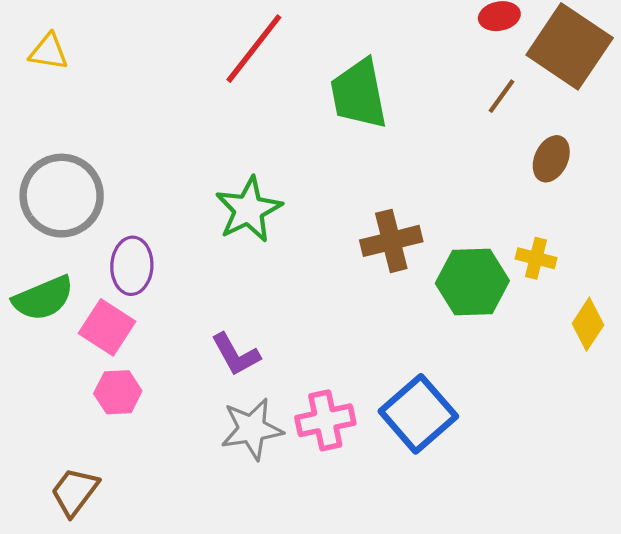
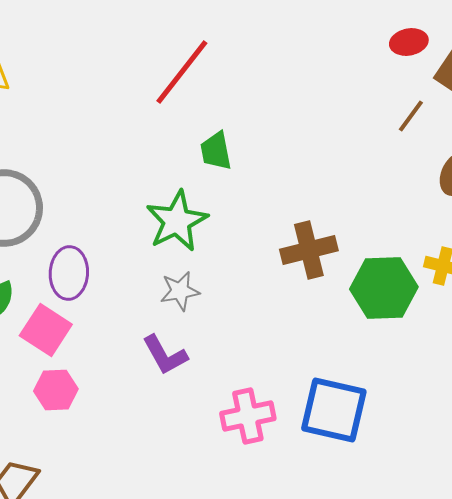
green trapezoid: (359, 94) -> (216, 151), moved, size x0.6
blue square: (418, 414) -> (334, 410), turned -36
gray star: (252, 429) -> (180, 291), moved, size x0.7

